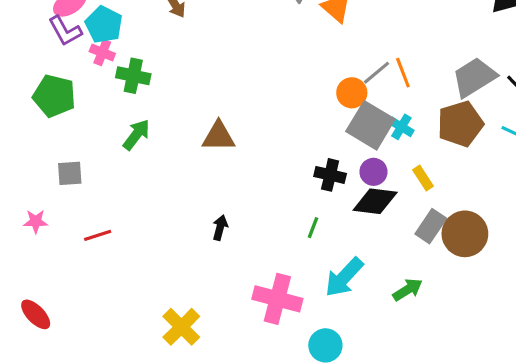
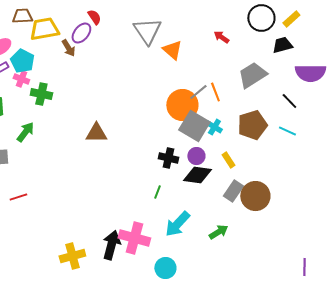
gray trapezoid: (474, 77) -> (252, 75), moved
orange circle: (352, 93) -> (182, 105), size x1.6
green arrow: (136, 135) -> (25, 132), moved
black arrow: (220, 228) -> (111, 245), moved, size x1.8
yellow cross: (181, 327) -> (72, 256), turned 30

